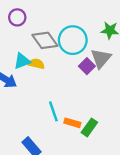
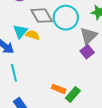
cyan triangle: (22, 61) -> (20, 31), turned -35
purple square: (87, 66) -> (87, 52), moved
cyan line: (53, 111) -> (14, 73), moved

